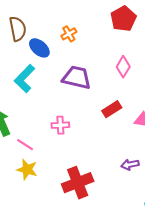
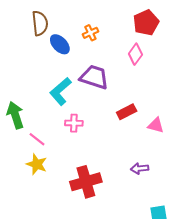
pink diamond: (123, 67) -> (135, 54), moved
cyan L-shape: (25, 79) -> (60, 91), moved

